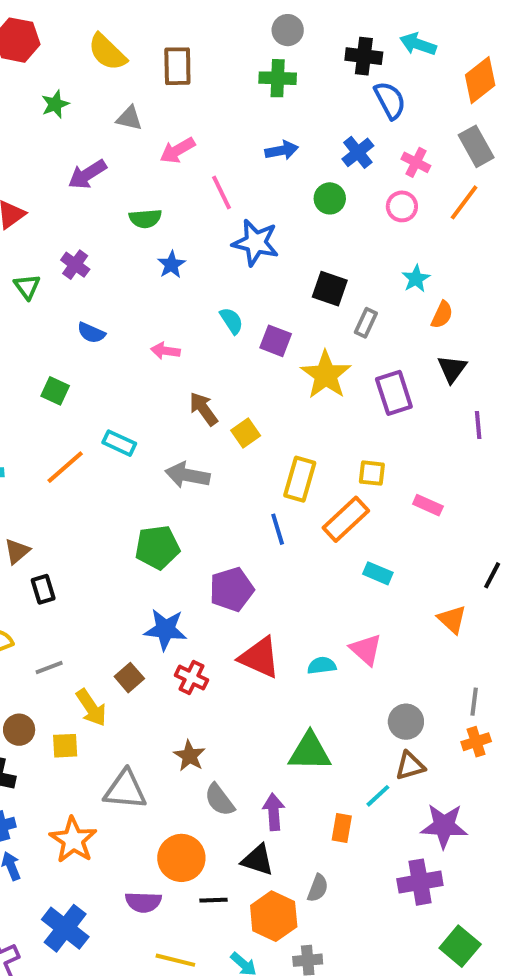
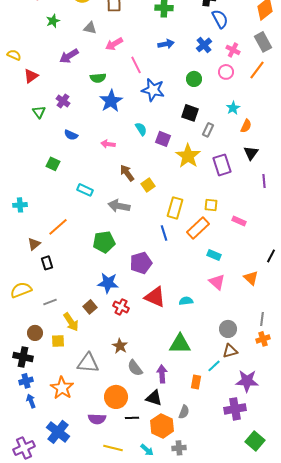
green circle: (330, 198) -> (194, 79), moved
blue star: (171, 265) -> (111, 101), size x1.6
orange line: (65, 467) -> (58, 227), moved
pink triangle: (366, 649) -> (217, 282), moved

